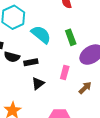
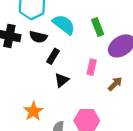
black semicircle: (12, 57) -> (38, 37), moved
black rectangle: (31, 62) -> (53, 56), turned -48

